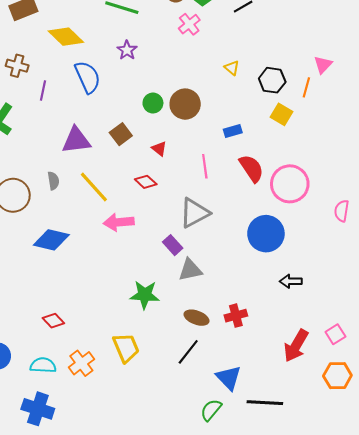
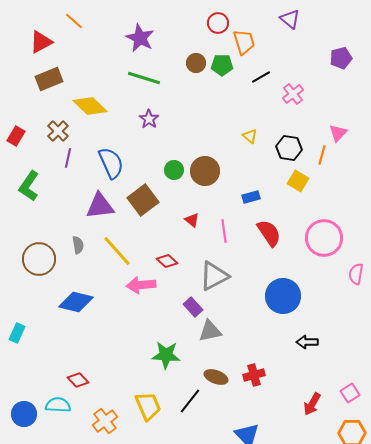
pink cross: (189, 24) -> (293, 94), moved
brown cross: (17, 66) -> (58, 131), moved, turned 30
blue semicircle: (88, 77) -> (111, 163), moved
brown square: (121, 134) -> (143, 200), size x1.4
red triangle: (159, 149) -> (192, 220), moved
red diamond: (146, 182) -> (167, 261), moved
pink circle: (290, 184) -> (324, 238), moved
red arrow: (296, 346) -> (312, 404), size x0.7
black line: (188, 352) -> (190, 401), moved
cyan semicircle: (43, 365) -> (58, 405), moved

